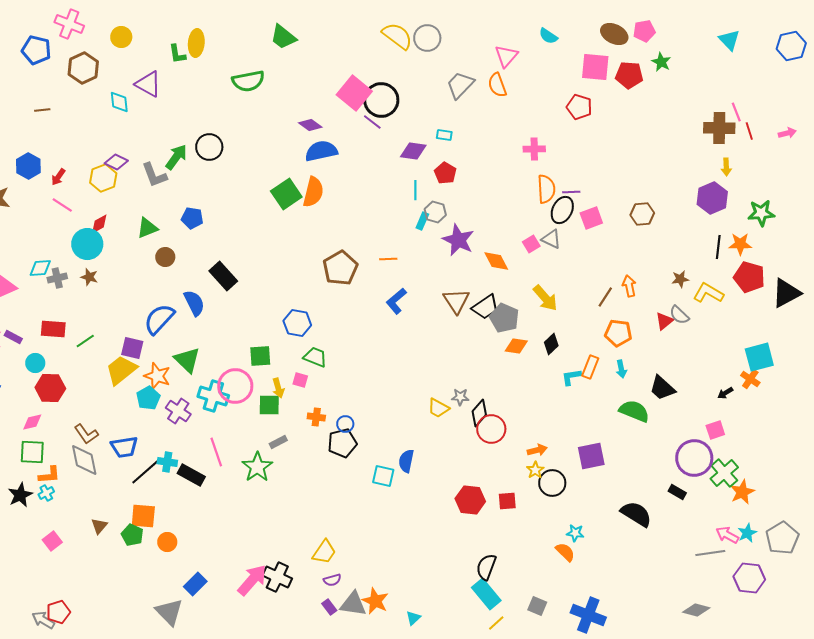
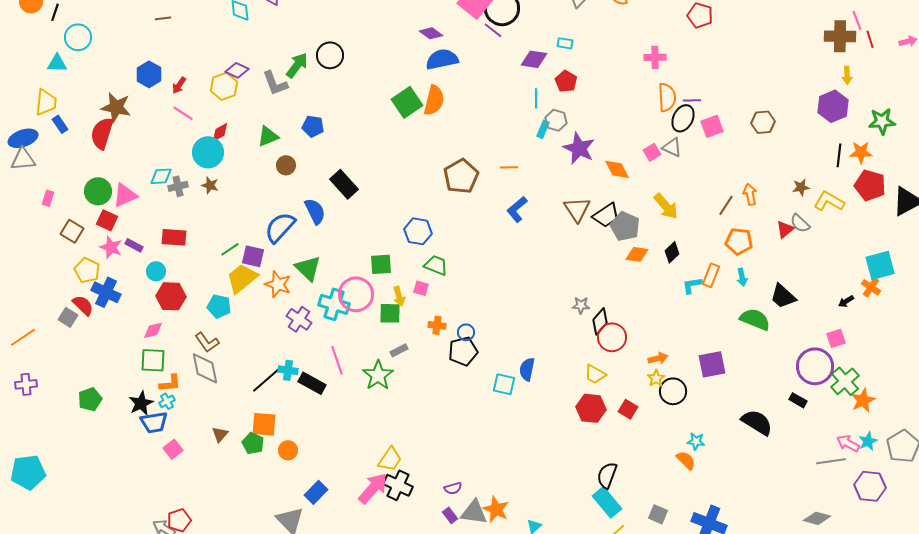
green line: (85, 341) -> (230, 249), moved
cyan pentagon: (148, 398) -> (219, 306), moved, turned -30
yellow trapezoid: (438, 408) -> (595, 374), moved
blue trapezoid: (124, 447) -> (154, 422), moved
red square: (507, 501) -> (628, 409), turned 36
yellow trapezoid: (324, 552) -> (390, 459), moved

